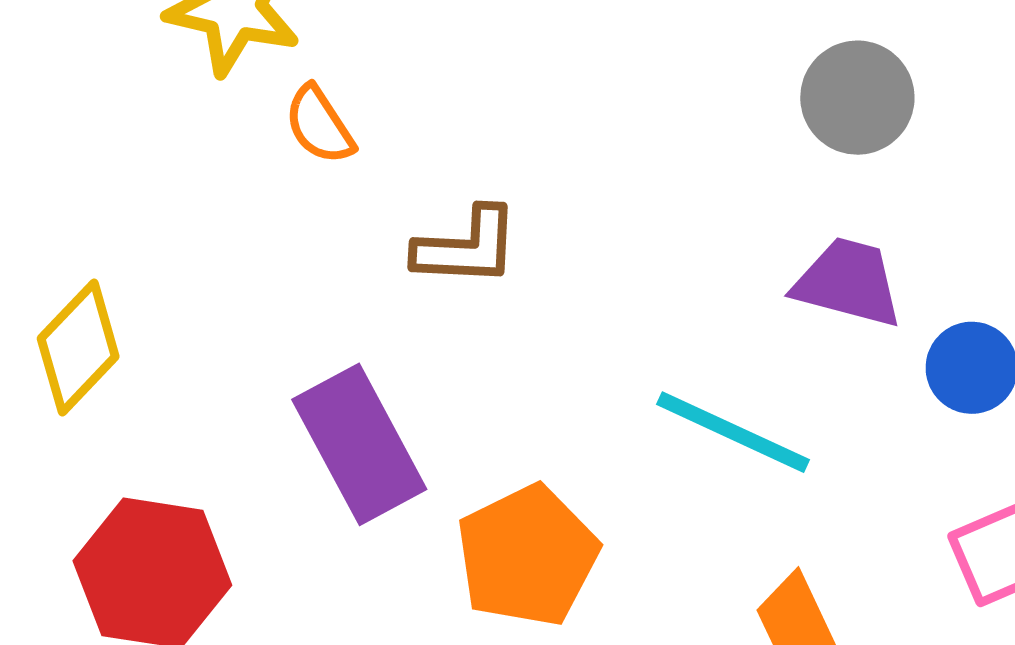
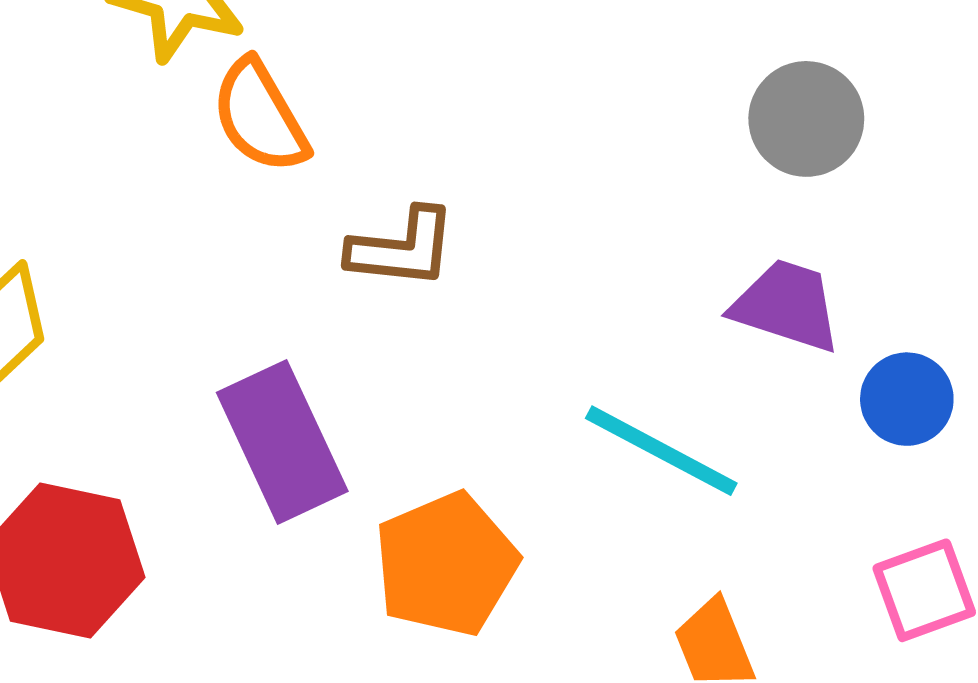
orange semicircle: (319, 125) -> (260, 116), size x1.4

